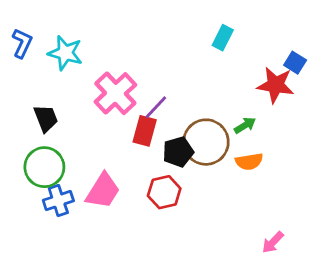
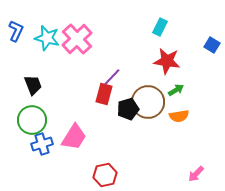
red star: (276, 85) -> (167, 61), moved
pink cross: (115, 93) -> (77, 39), moved
red hexagon: (164, 192) -> (105, 175), moved

